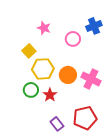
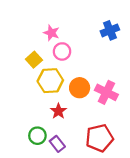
pink circle: (73, 39) -> (62, 51), moved
green circle: (31, 90) -> (37, 136), moved
purple rectangle: (57, 124) -> (57, 144), moved

